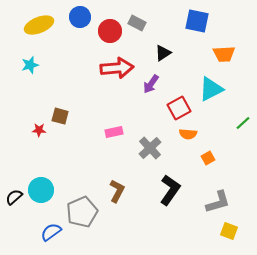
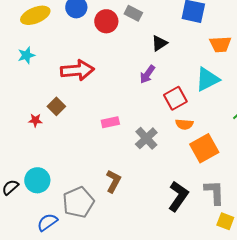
red arrow: (117, 68) -> (77, 70), moved
brown square: (60, 116) -> (56, 106), turned 30
orange square: (208, 158) -> (204, 148), size x2.0
black L-shape: (170, 190) -> (178, 196), moved
gray L-shape: (218, 202) -> (214, 192), turned -76

